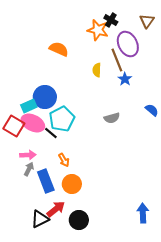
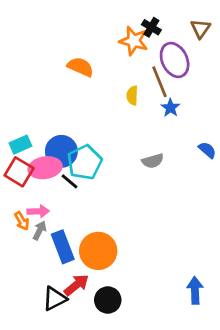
blue circle: (45, 97) -> (61, 151), moved
cyan rectangle: (29, 106) -> (20, 145), moved
pink ellipse: (33, 123) -> (45, 168), turned -35
orange arrow: (64, 160) -> (22, 221), moved
orange circle: (72, 184) -> (98, 251), size x1.4

